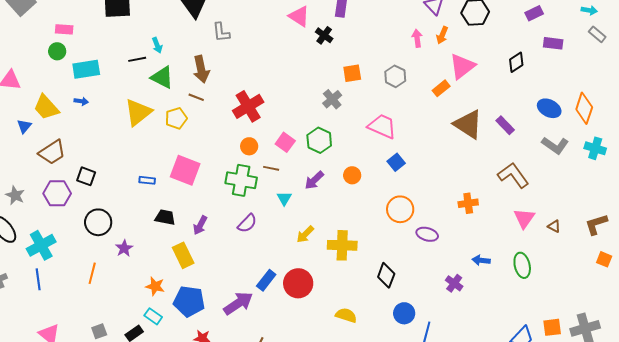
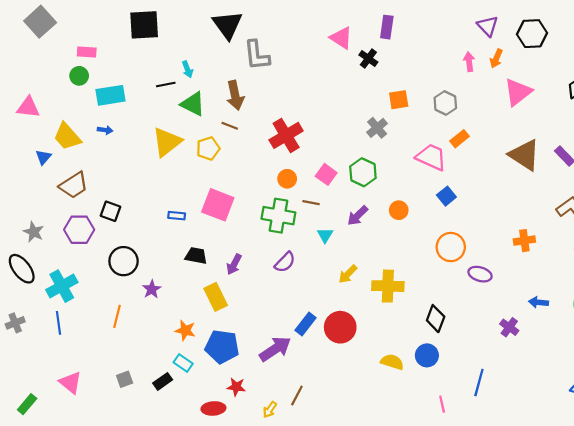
gray L-shape: (221, 32) -> (257, 55), size x1.4
orange rectangle: (441, 88) -> (459, 139), moved
blue circle: (404, 313) -> (427, 355), moved

